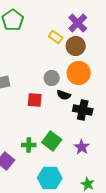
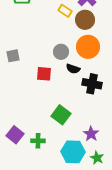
green cross: (29, 145) -> (38, 141), moved
purple star: (82, 147) -> (91, 134), moved
cyan hexagon: (50, 178) -> (73, 152), moved

